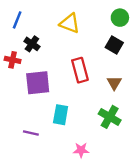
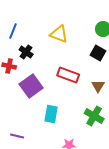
red rectangle: (80, 70) -> (68, 75), turned -55
purple square: (38, 83) -> (31, 86), turned -30
purple line: (31, 133) -> (17, 136), moved

